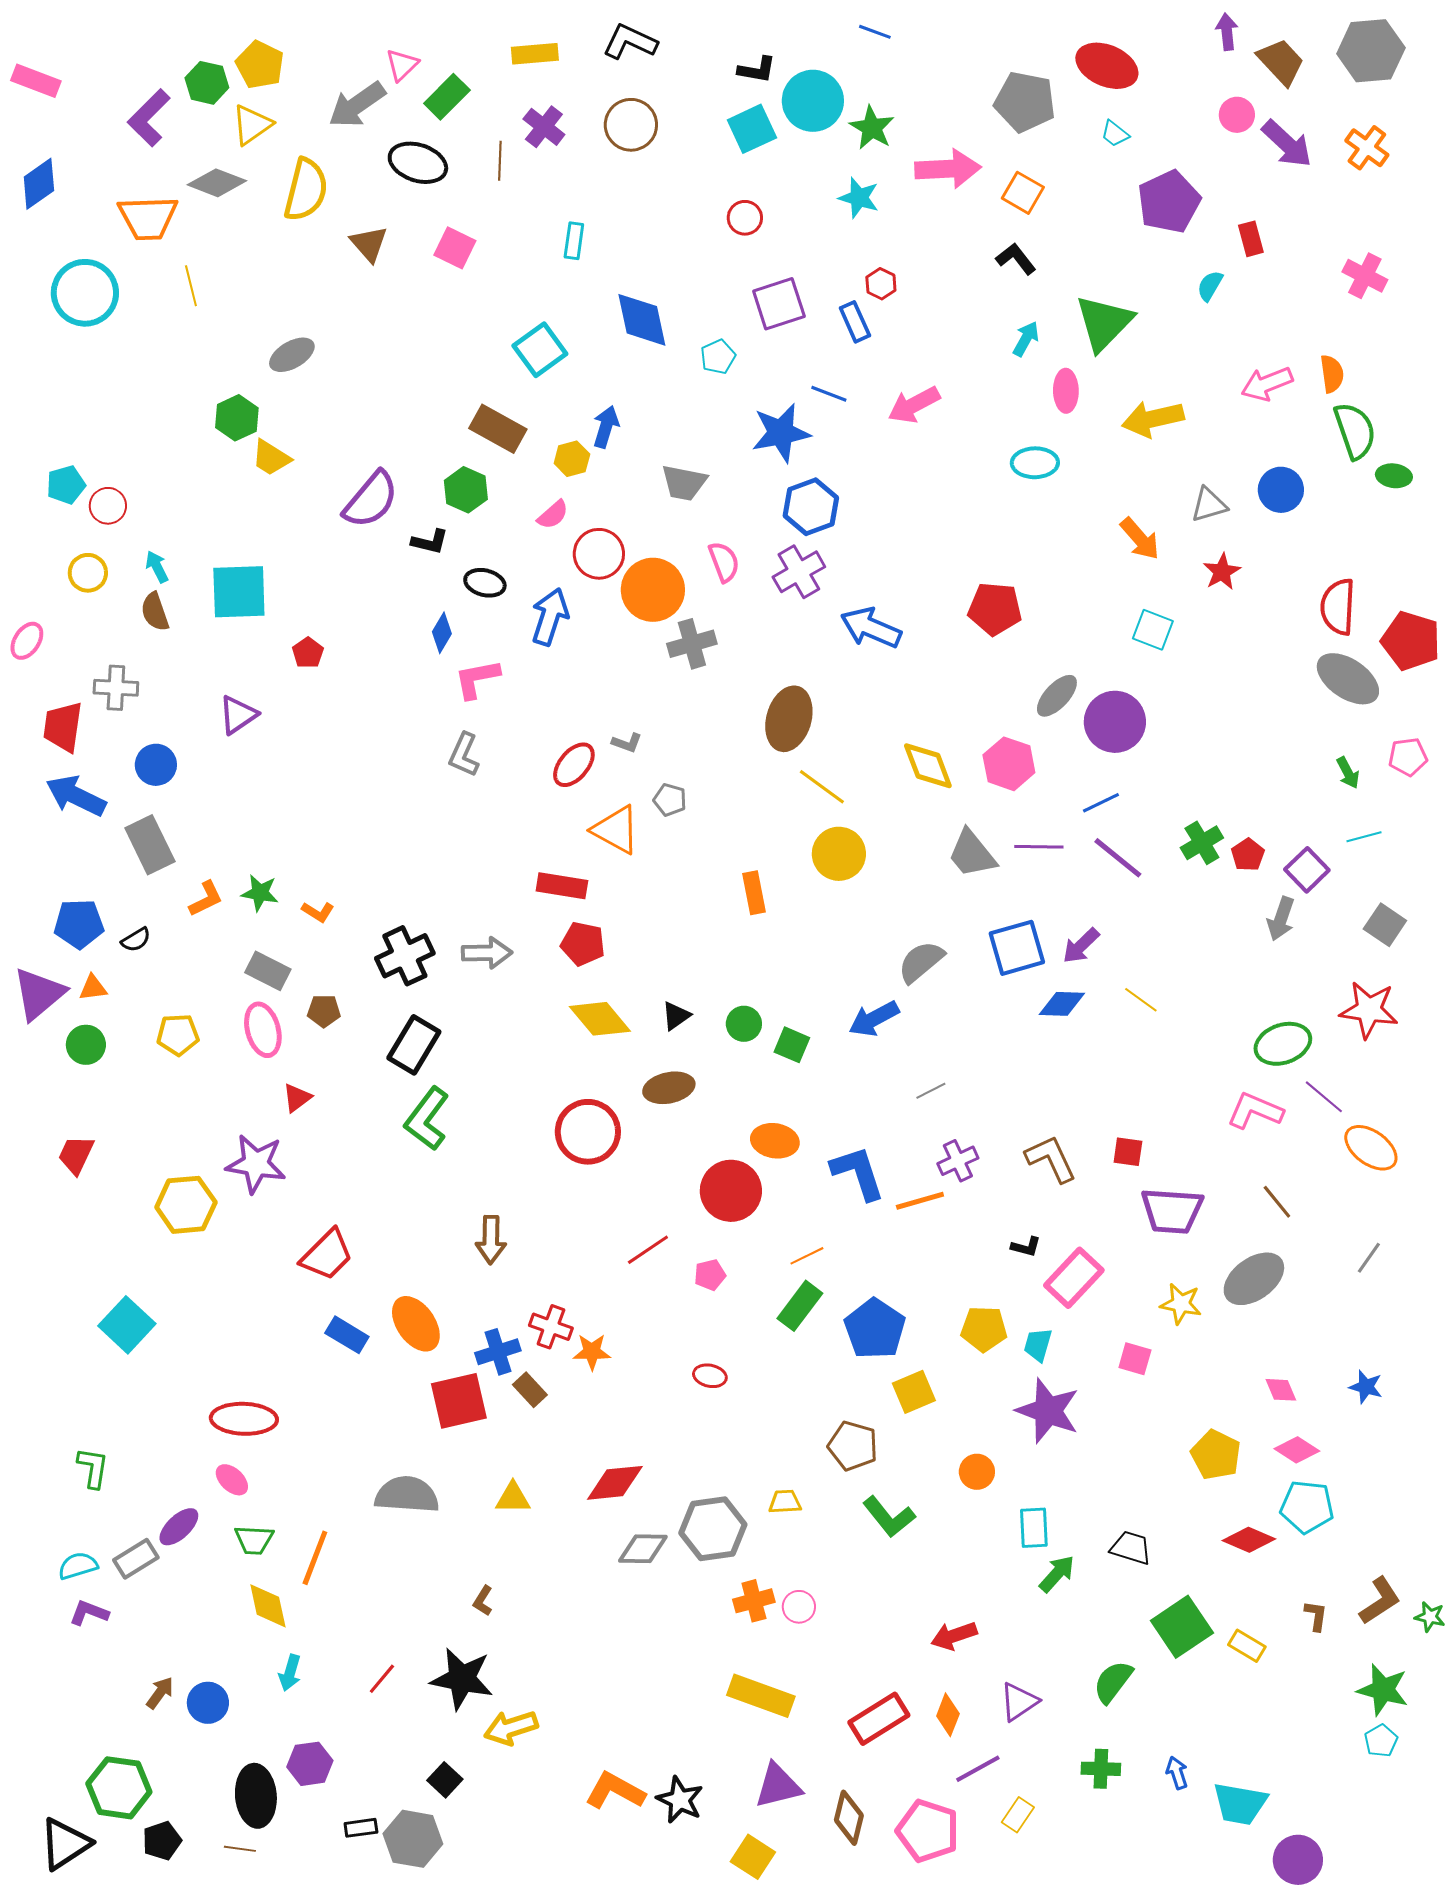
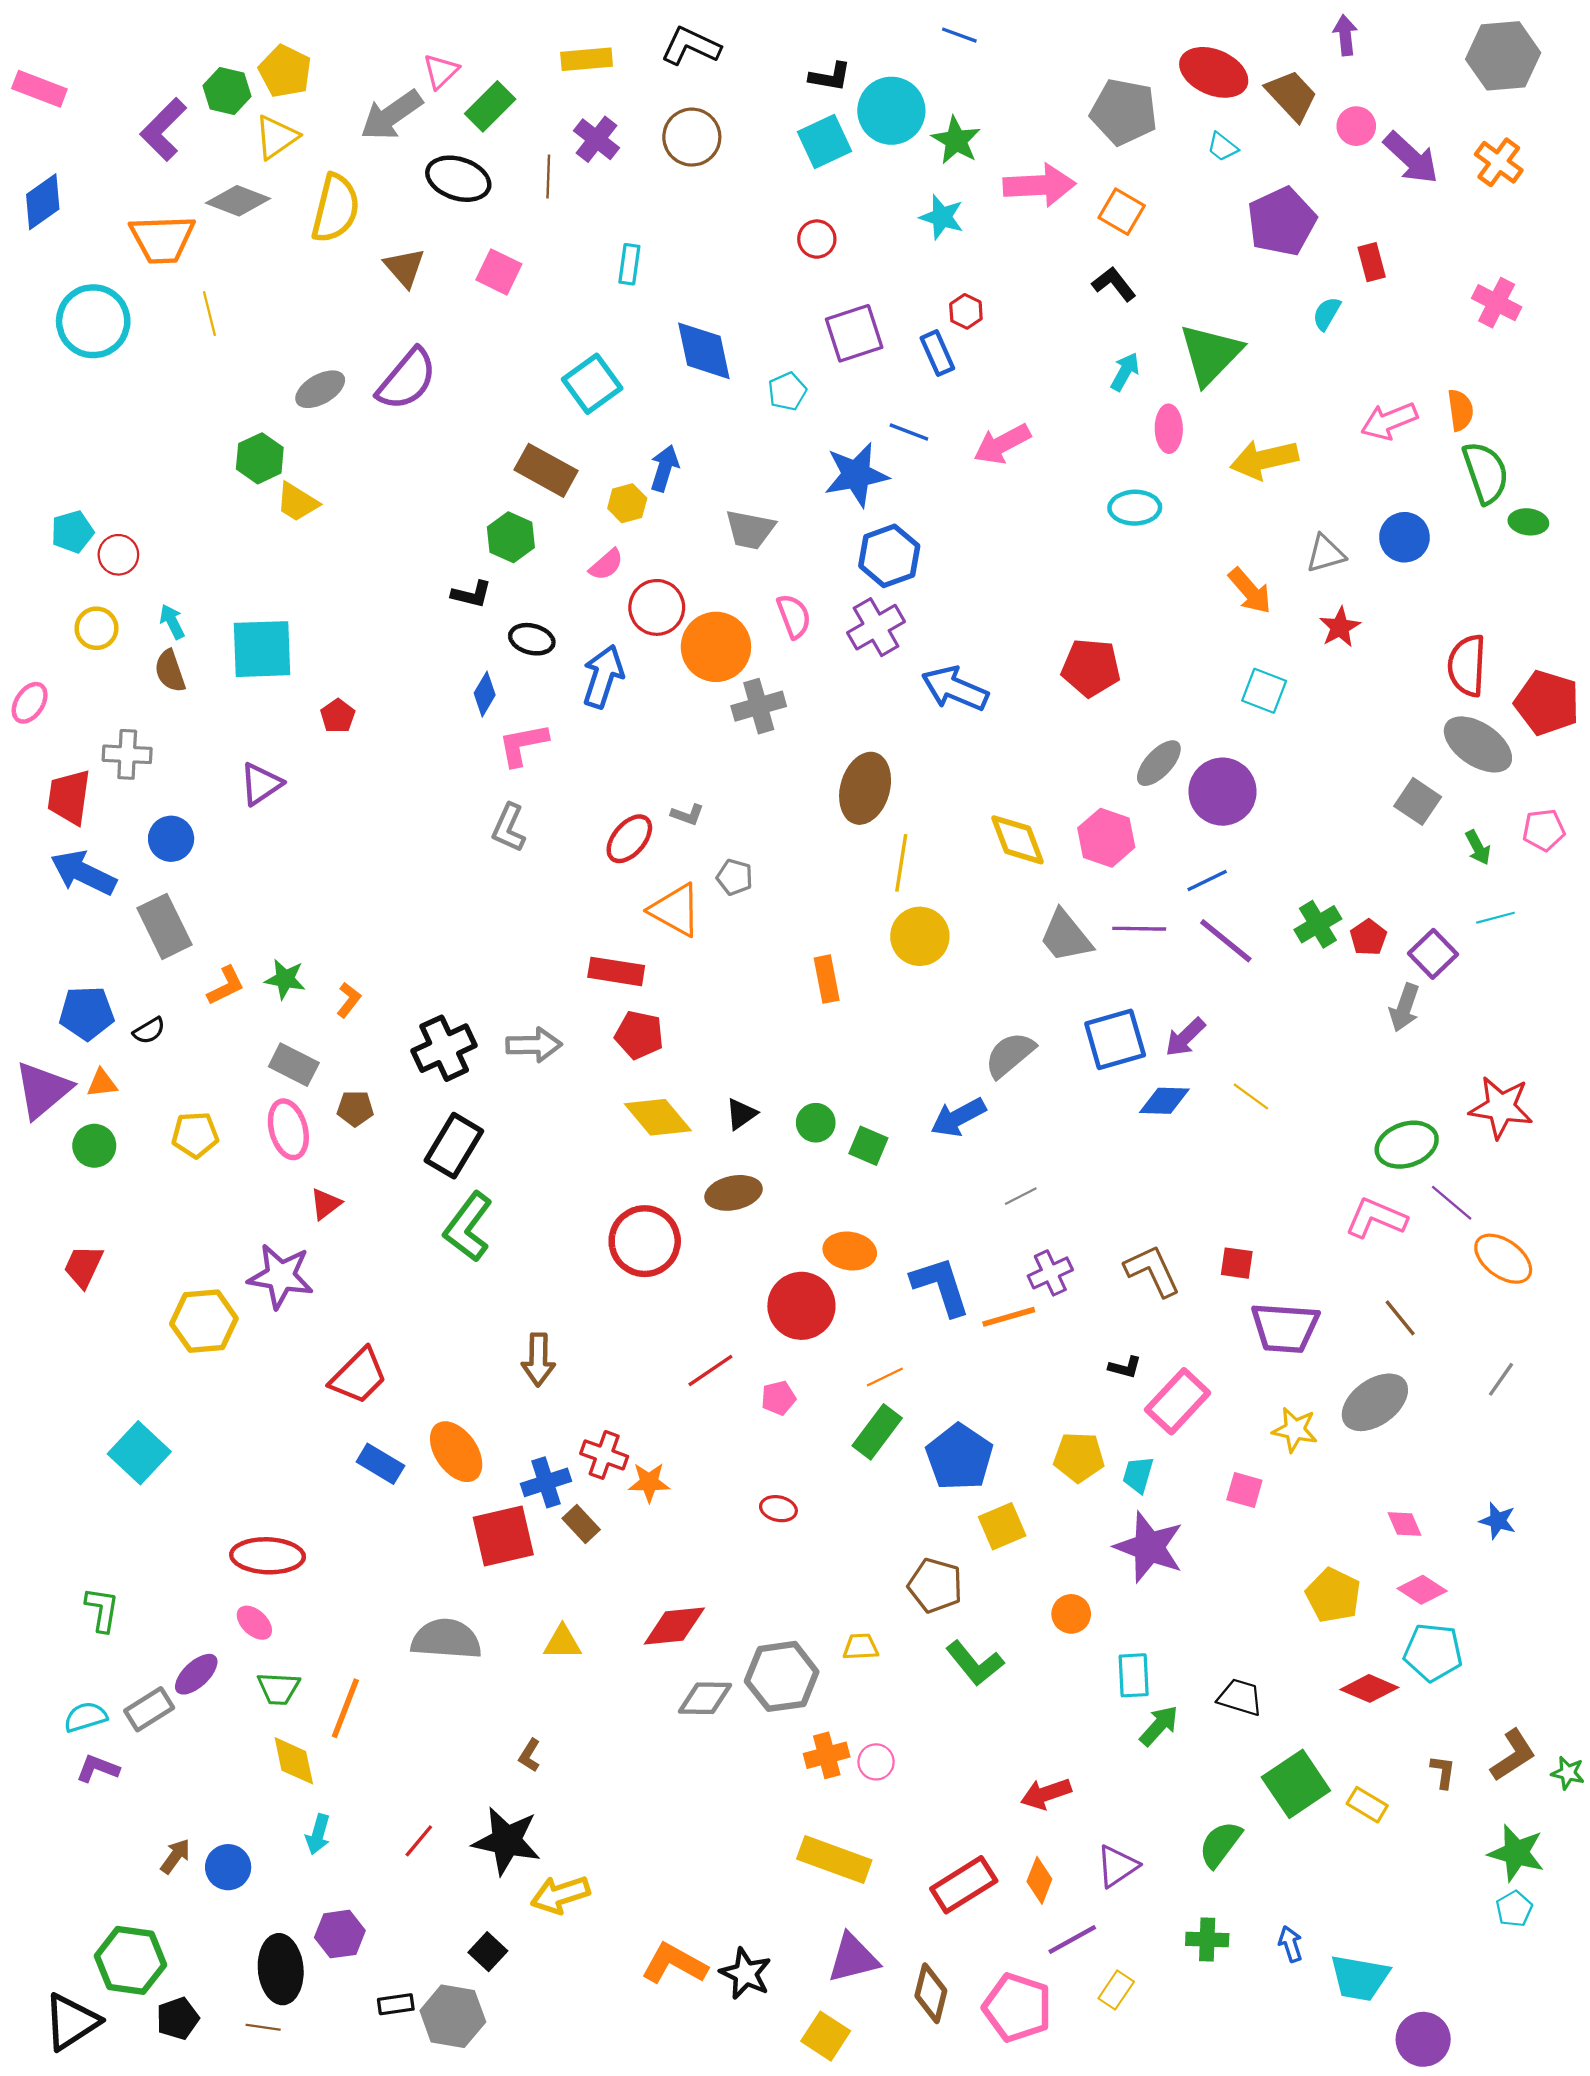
brown trapezoid: (1281, 62) -> (1292, 95), moved
purple semicircle: (371, 500) -> (407, 379), moved
yellow line: (822, 787) -> (901, 863), turned 63
orange L-shape: (318, 912) -> (349, 1000), turned -84
gray square: (1385, 925) -> (1418, 801), moved

